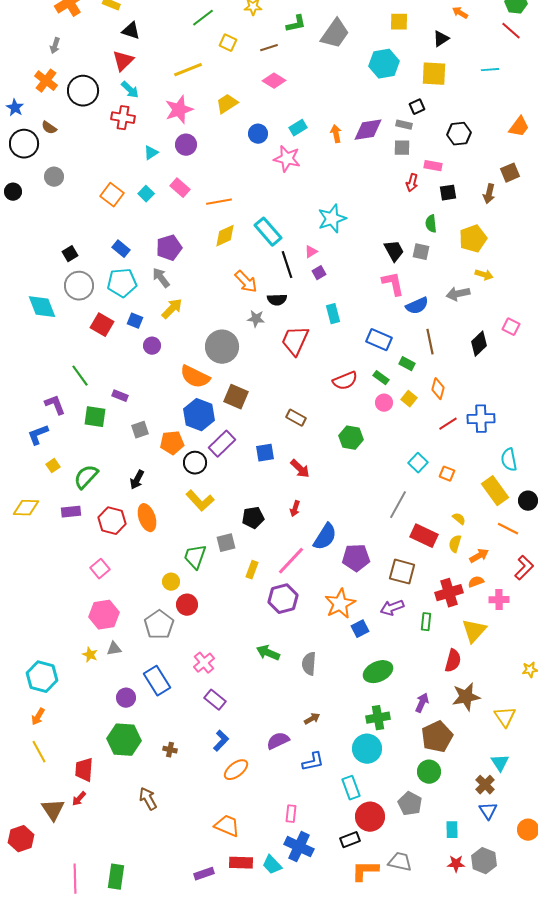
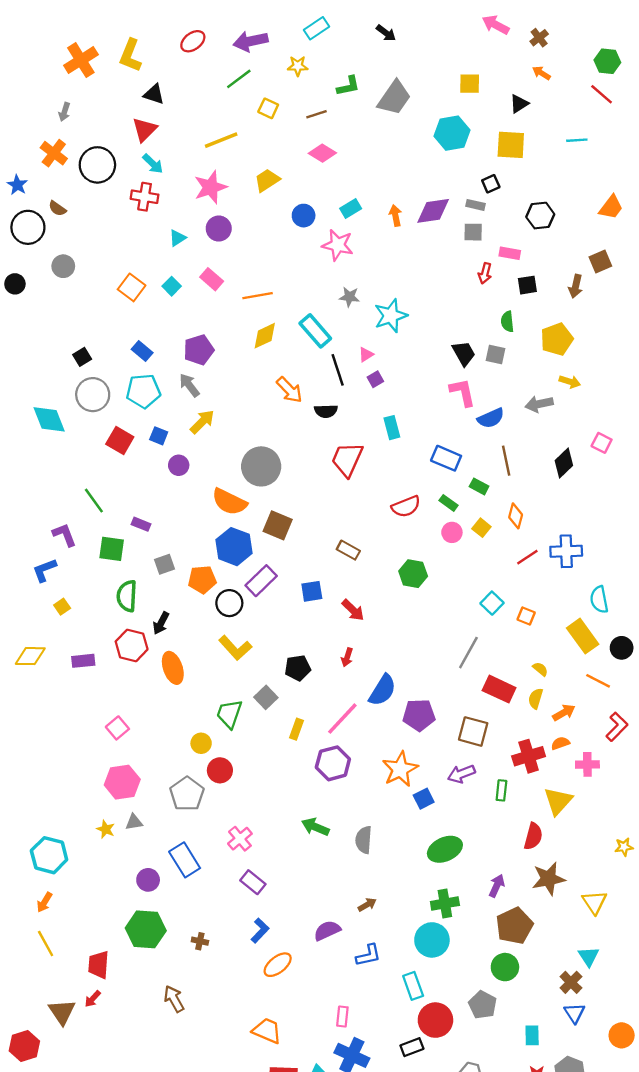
gray star: (256, 319) -> (349, 297), moved
green semicircle: (86, 477) -> (127, 596), moved, turned -40
red hexagon: (112, 521) -> (132, 645), moved
gray square: (226, 543) -> (266, 697), turned -30

